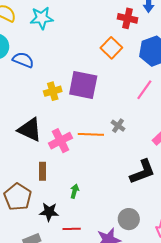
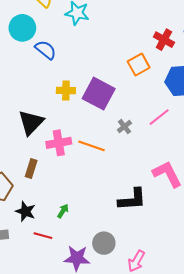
gray cross: (118, 126) -> (124, 127), moved
black triangle: (30, 130) -> (31, 122), turned 32
green arrow: (74, 191) -> (63, 211), moved

